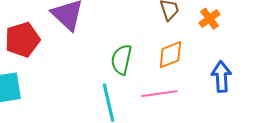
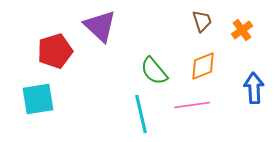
green semicircle: (121, 60) -> (154, 71), turned -52

